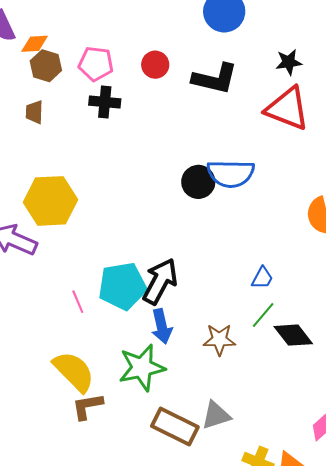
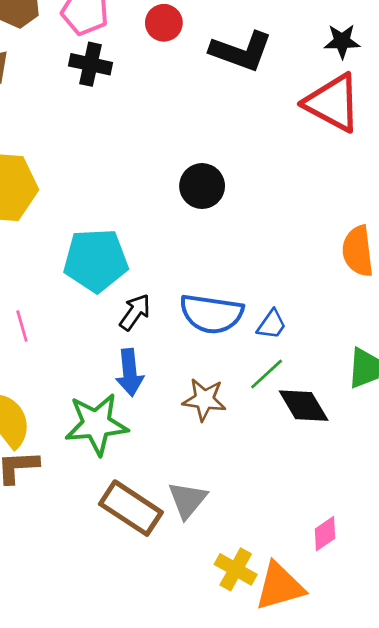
blue semicircle: (231, 174) -> (211, 314), moved
black arrow: (160, 281) -> (135, 312), size x0.6
cyan pentagon: (122, 286) -> (96, 260), moved
gray triangle: (216, 415) -> (187, 500), turned -40

